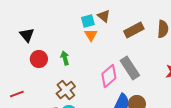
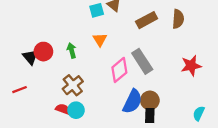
black triangle: (27, 35) -> (30, 57), moved
orange triangle: (91, 35) -> (100, 40), moved

